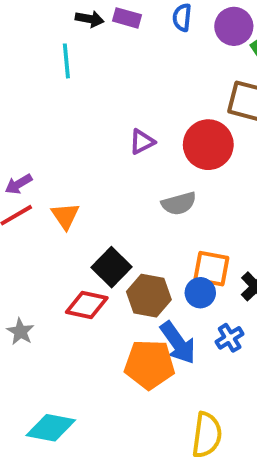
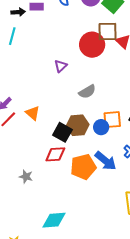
cyan line: (66, 61) -> (12, 36), turned 36
red circle: (208, 145) -> (92, 45), moved
blue circle: (200, 293) -> (101, 127), moved
brown hexagon: (149, 296) -> (78, 125), moved
orange pentagon: (149, 364) -> (83, 167), moved

